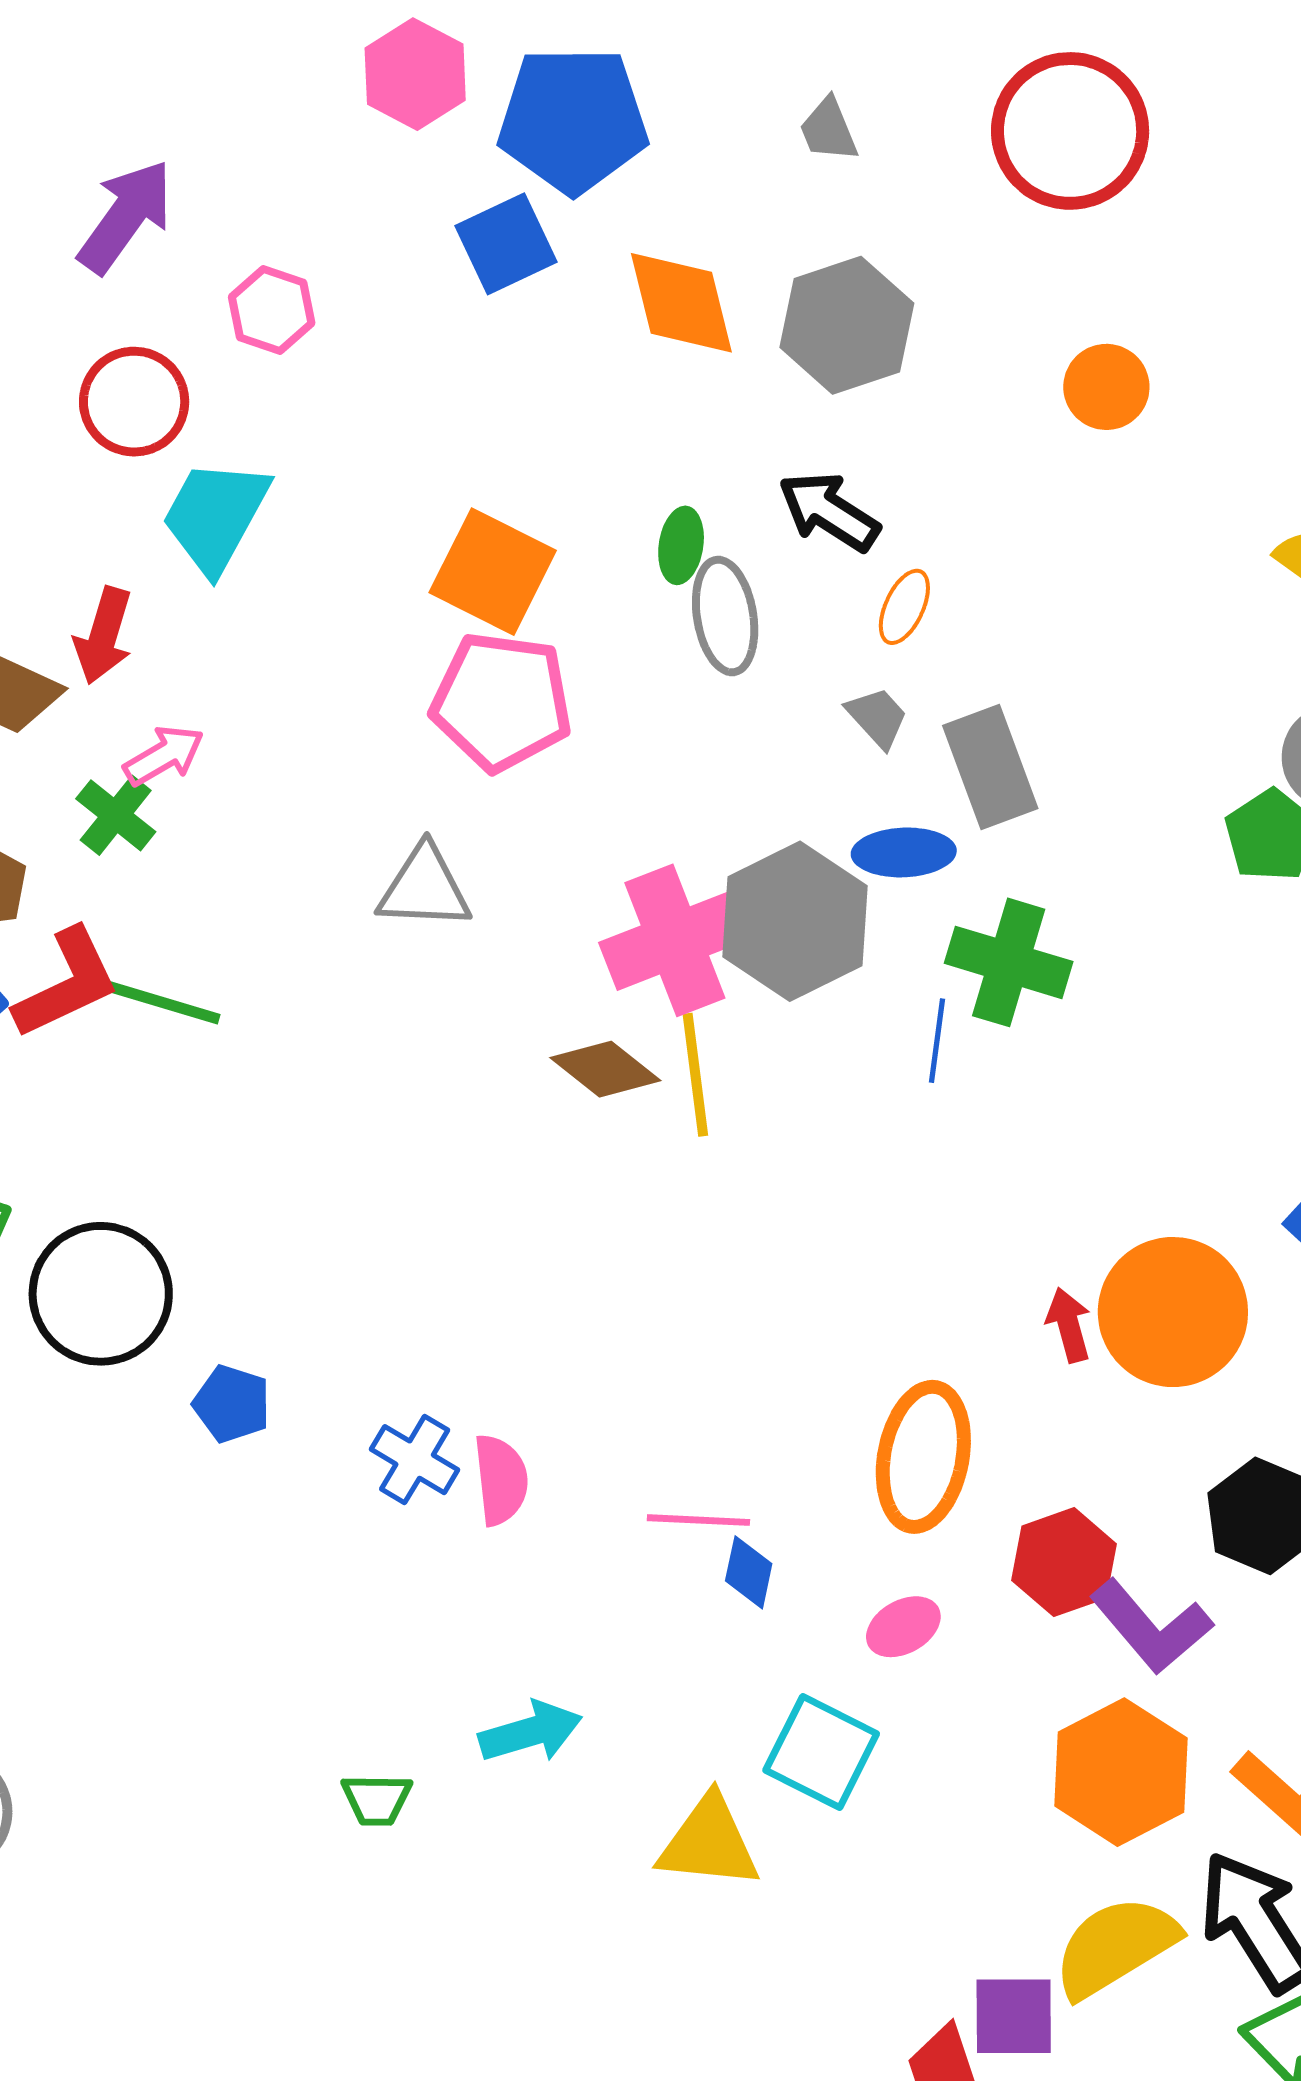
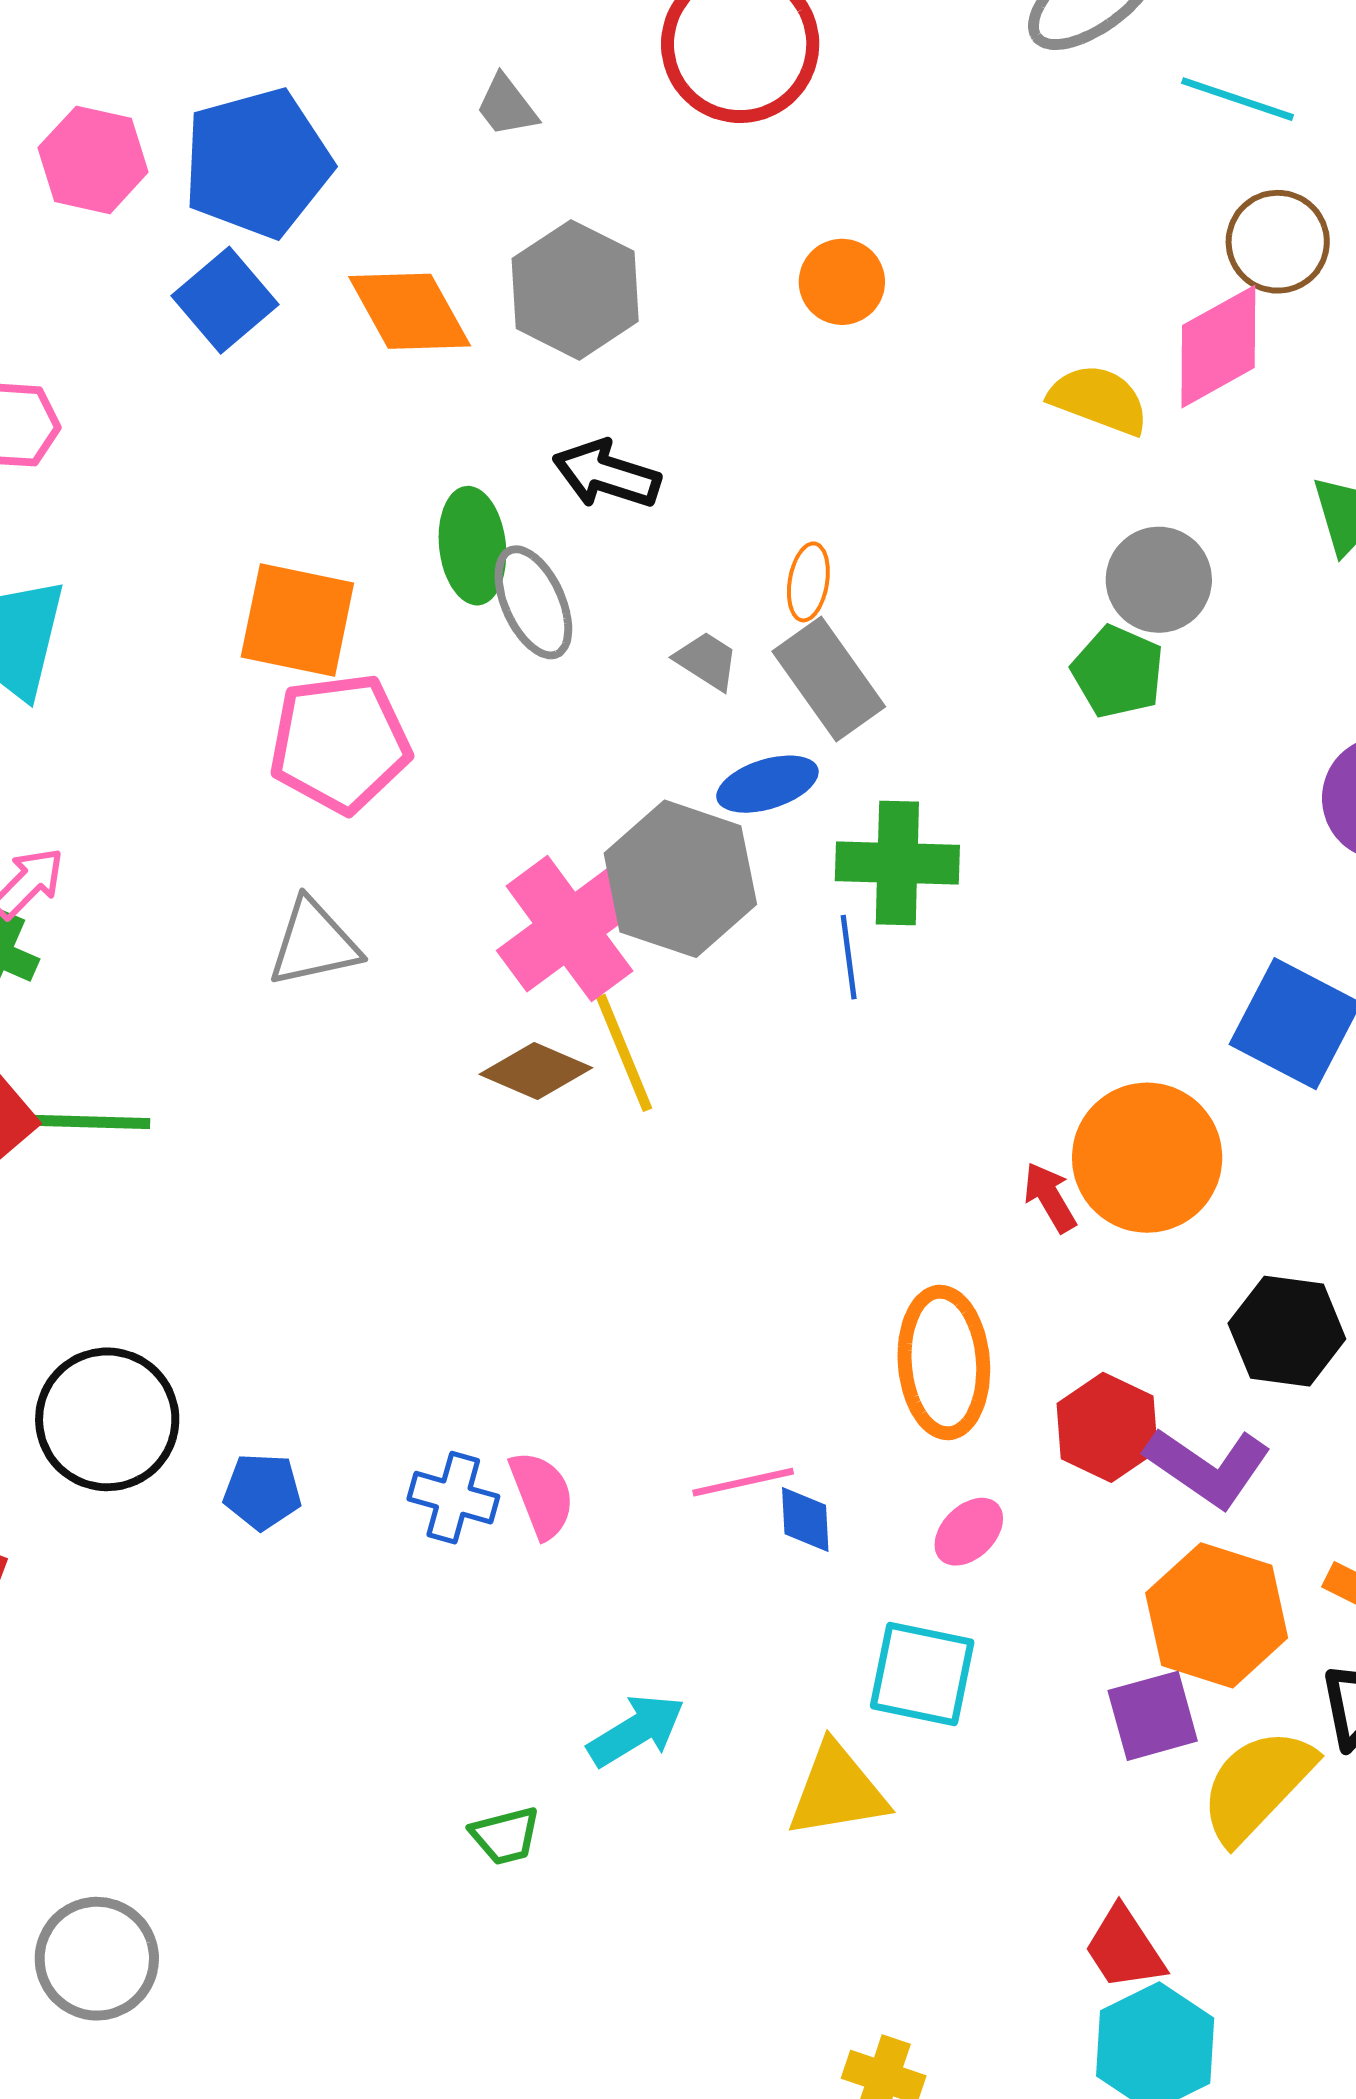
green ellipse: (681, 545) -> (472, 546), size x1.5
orange ellipse: (904, 607) -> (808, 582), moved
purple square: (1014, 2016) -> (1153, 1716), moved

